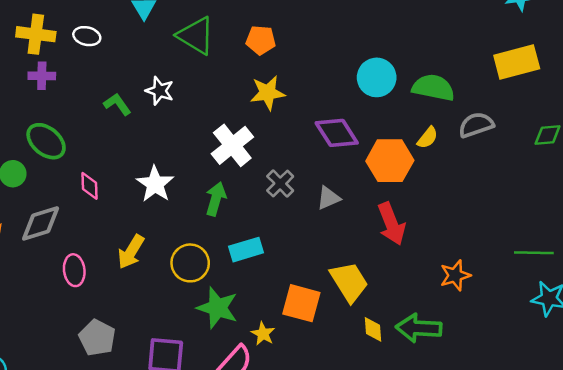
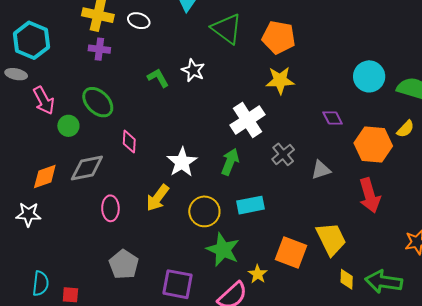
orange pentagon: (261, 40) -> (279, 37), size x1.4
purple diamond: (337, 133) -> (333, 118), size x0.6
white star: (155, 184) -> (182, 162), moved

